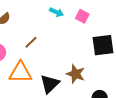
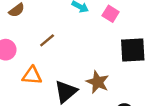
orange triangle: (20, 72) -> (32, 76), size x0.7

